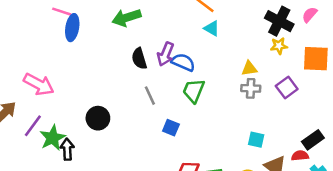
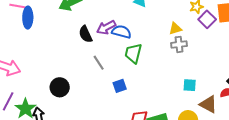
purple arrow: (166, 54) -> (106, 27), turned 48
purple square: (287, 87) -> (207, 19), moved
blue square: (171, 128) -> (120, 86), turned -32

